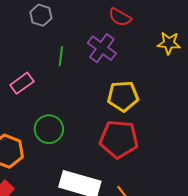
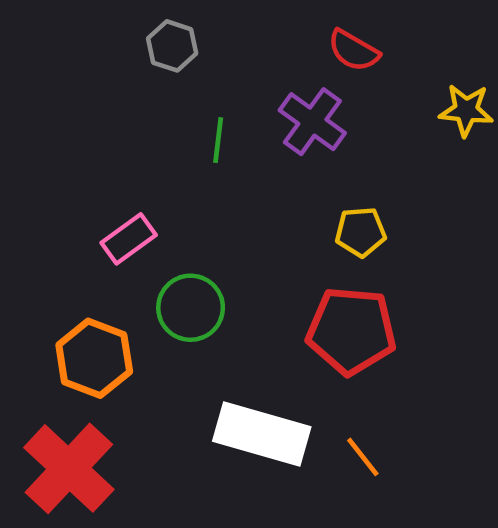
pink rectangle: (22, 83) -> (129, 239), moved
yellow pentagon: (123, 96) -> (361, 232), size x0.7

